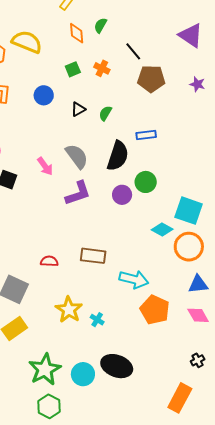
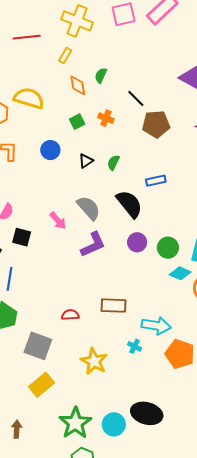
black semicircle: (118, 156) -> (129, 204), turned -52
green circle: (146, 182) -> (168, 248), moved
cyan cross: (97, 320) -> (135, 346), moved

